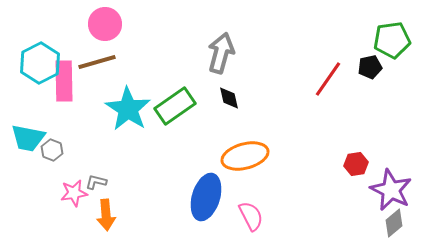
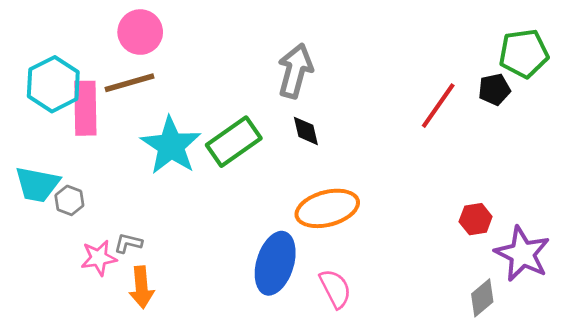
gray diamond: (394, 223) -> (482, 298), moved

